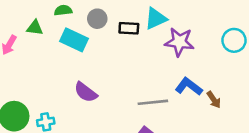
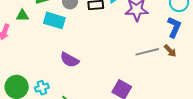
blue L-shape: (189, 86) -> (174, 27), moved, turned 85
gray line: (153, 102) -> (147, 52), moved

